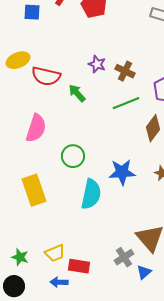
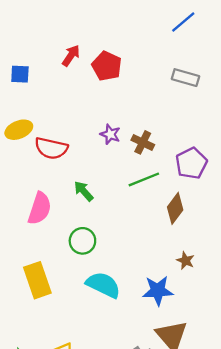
blue square: (32, 12) -> (20, 74), moved
green arrow: (77, 93) -> (84, 191), moved
blue star: (122, 172) -> (158, 291), moved
cyan semicircle: (91, 194) -> (103, 285), turned -76

